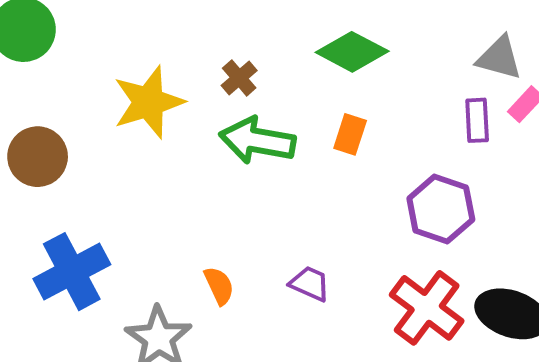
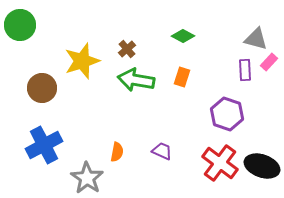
green diamond: (352, 52) -> (183, 36), size x0.7
brown circle: (38, 157) -> (42, 88), moved
orange semicircle: (219, 286) -> (117, 152), turned 36

